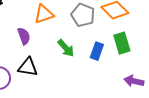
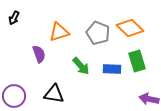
blue rectangle: (97, 51) -> (112, 69), turned 72
black triangle: (28, 67) -> (54, 94), moved

